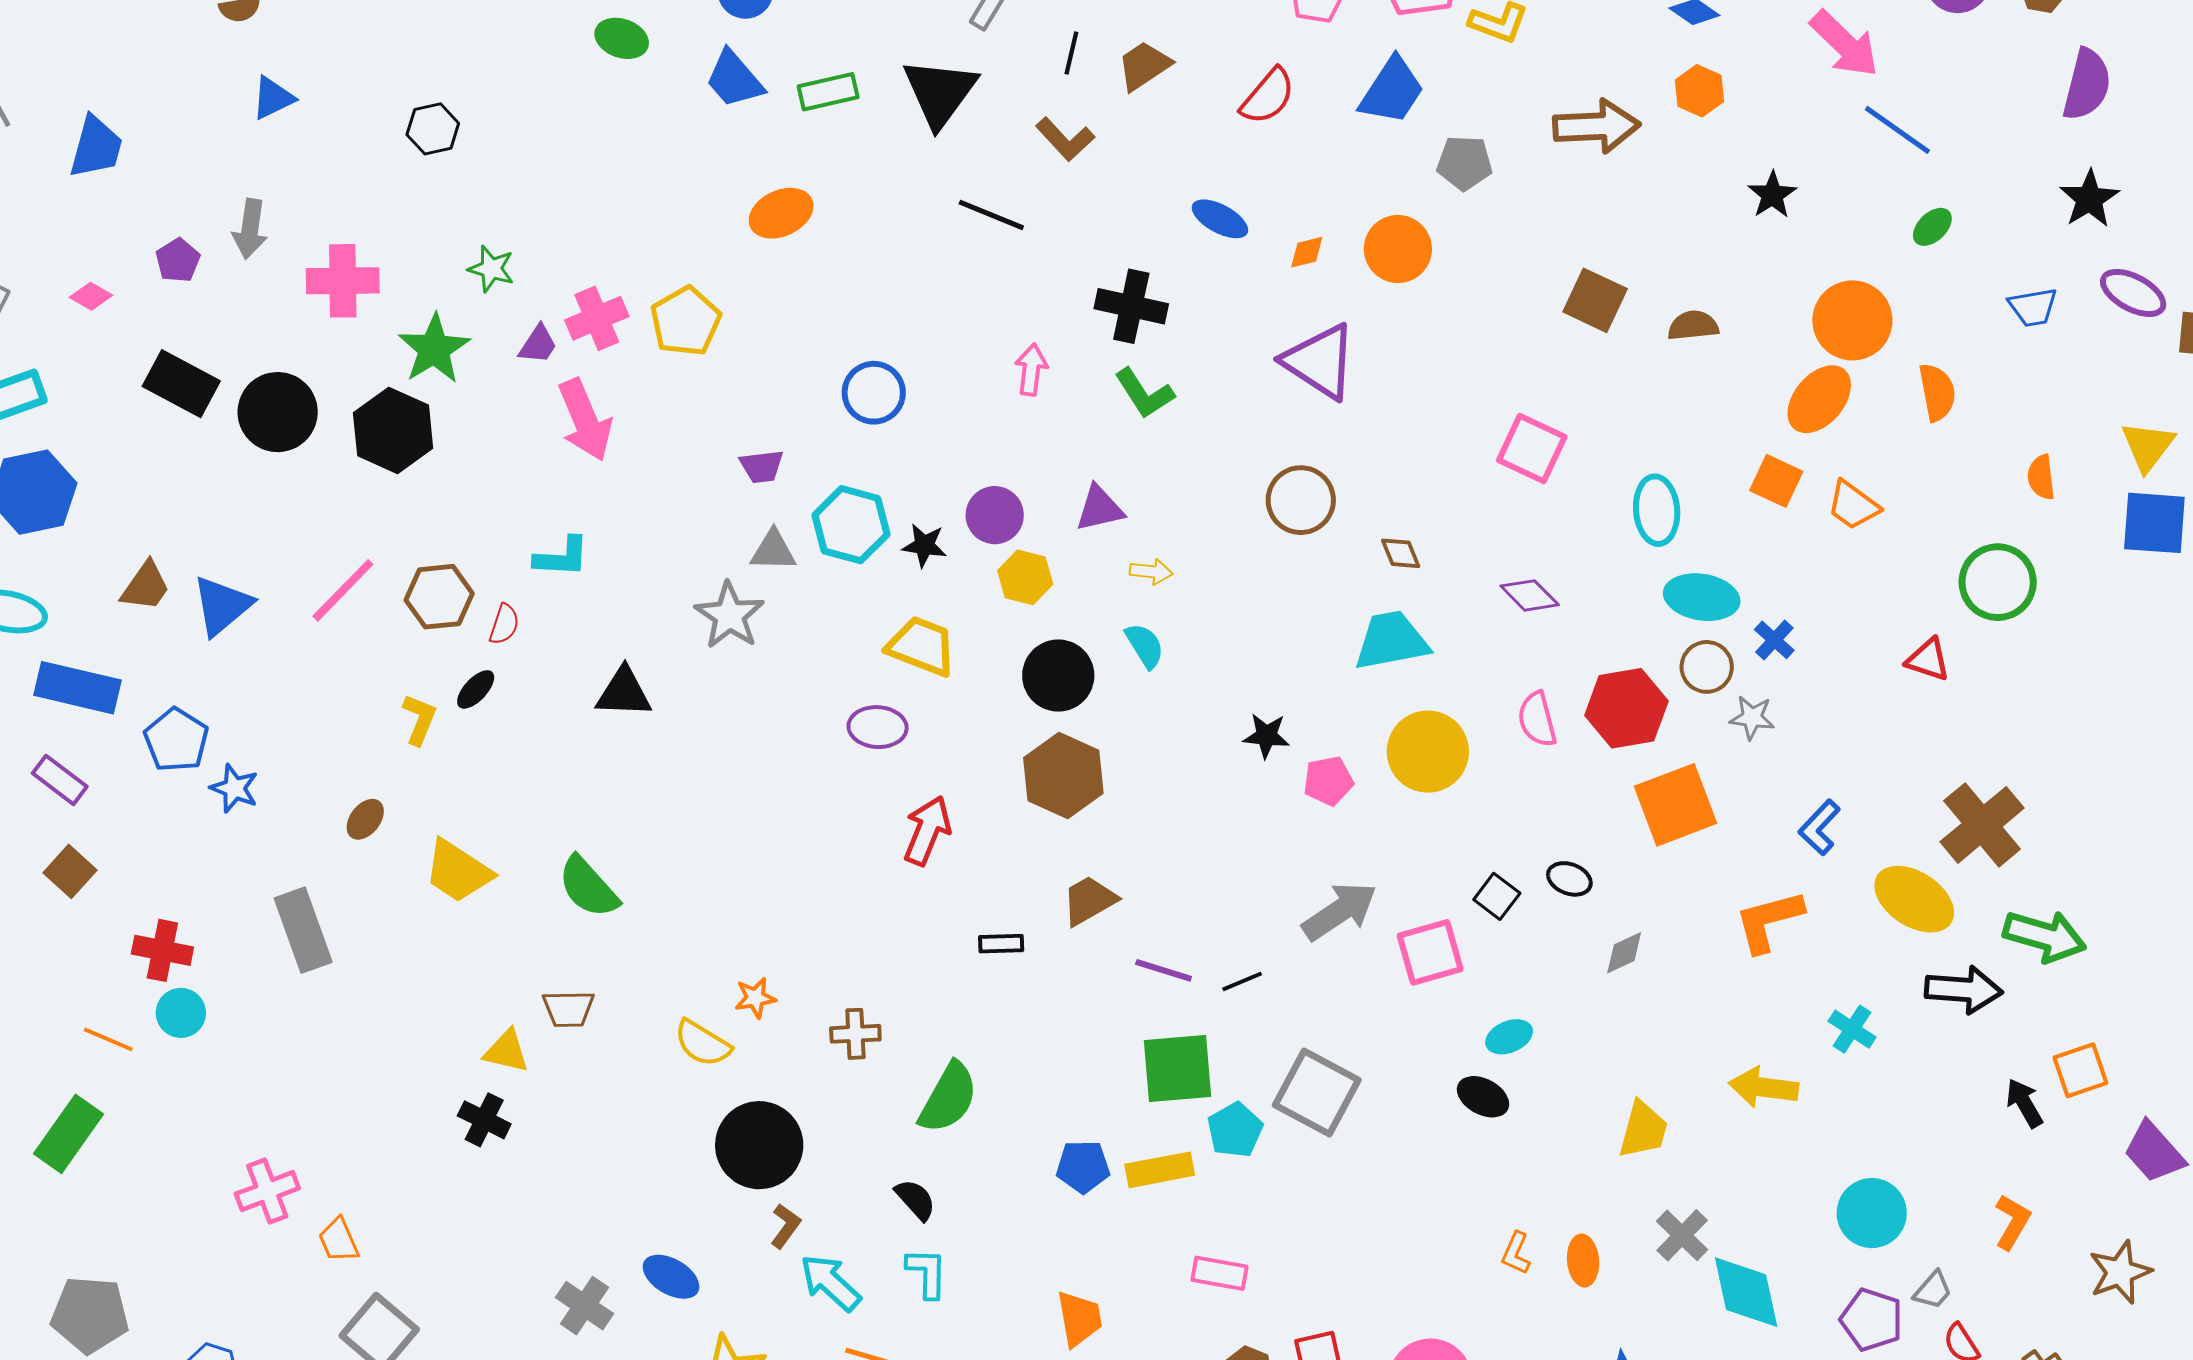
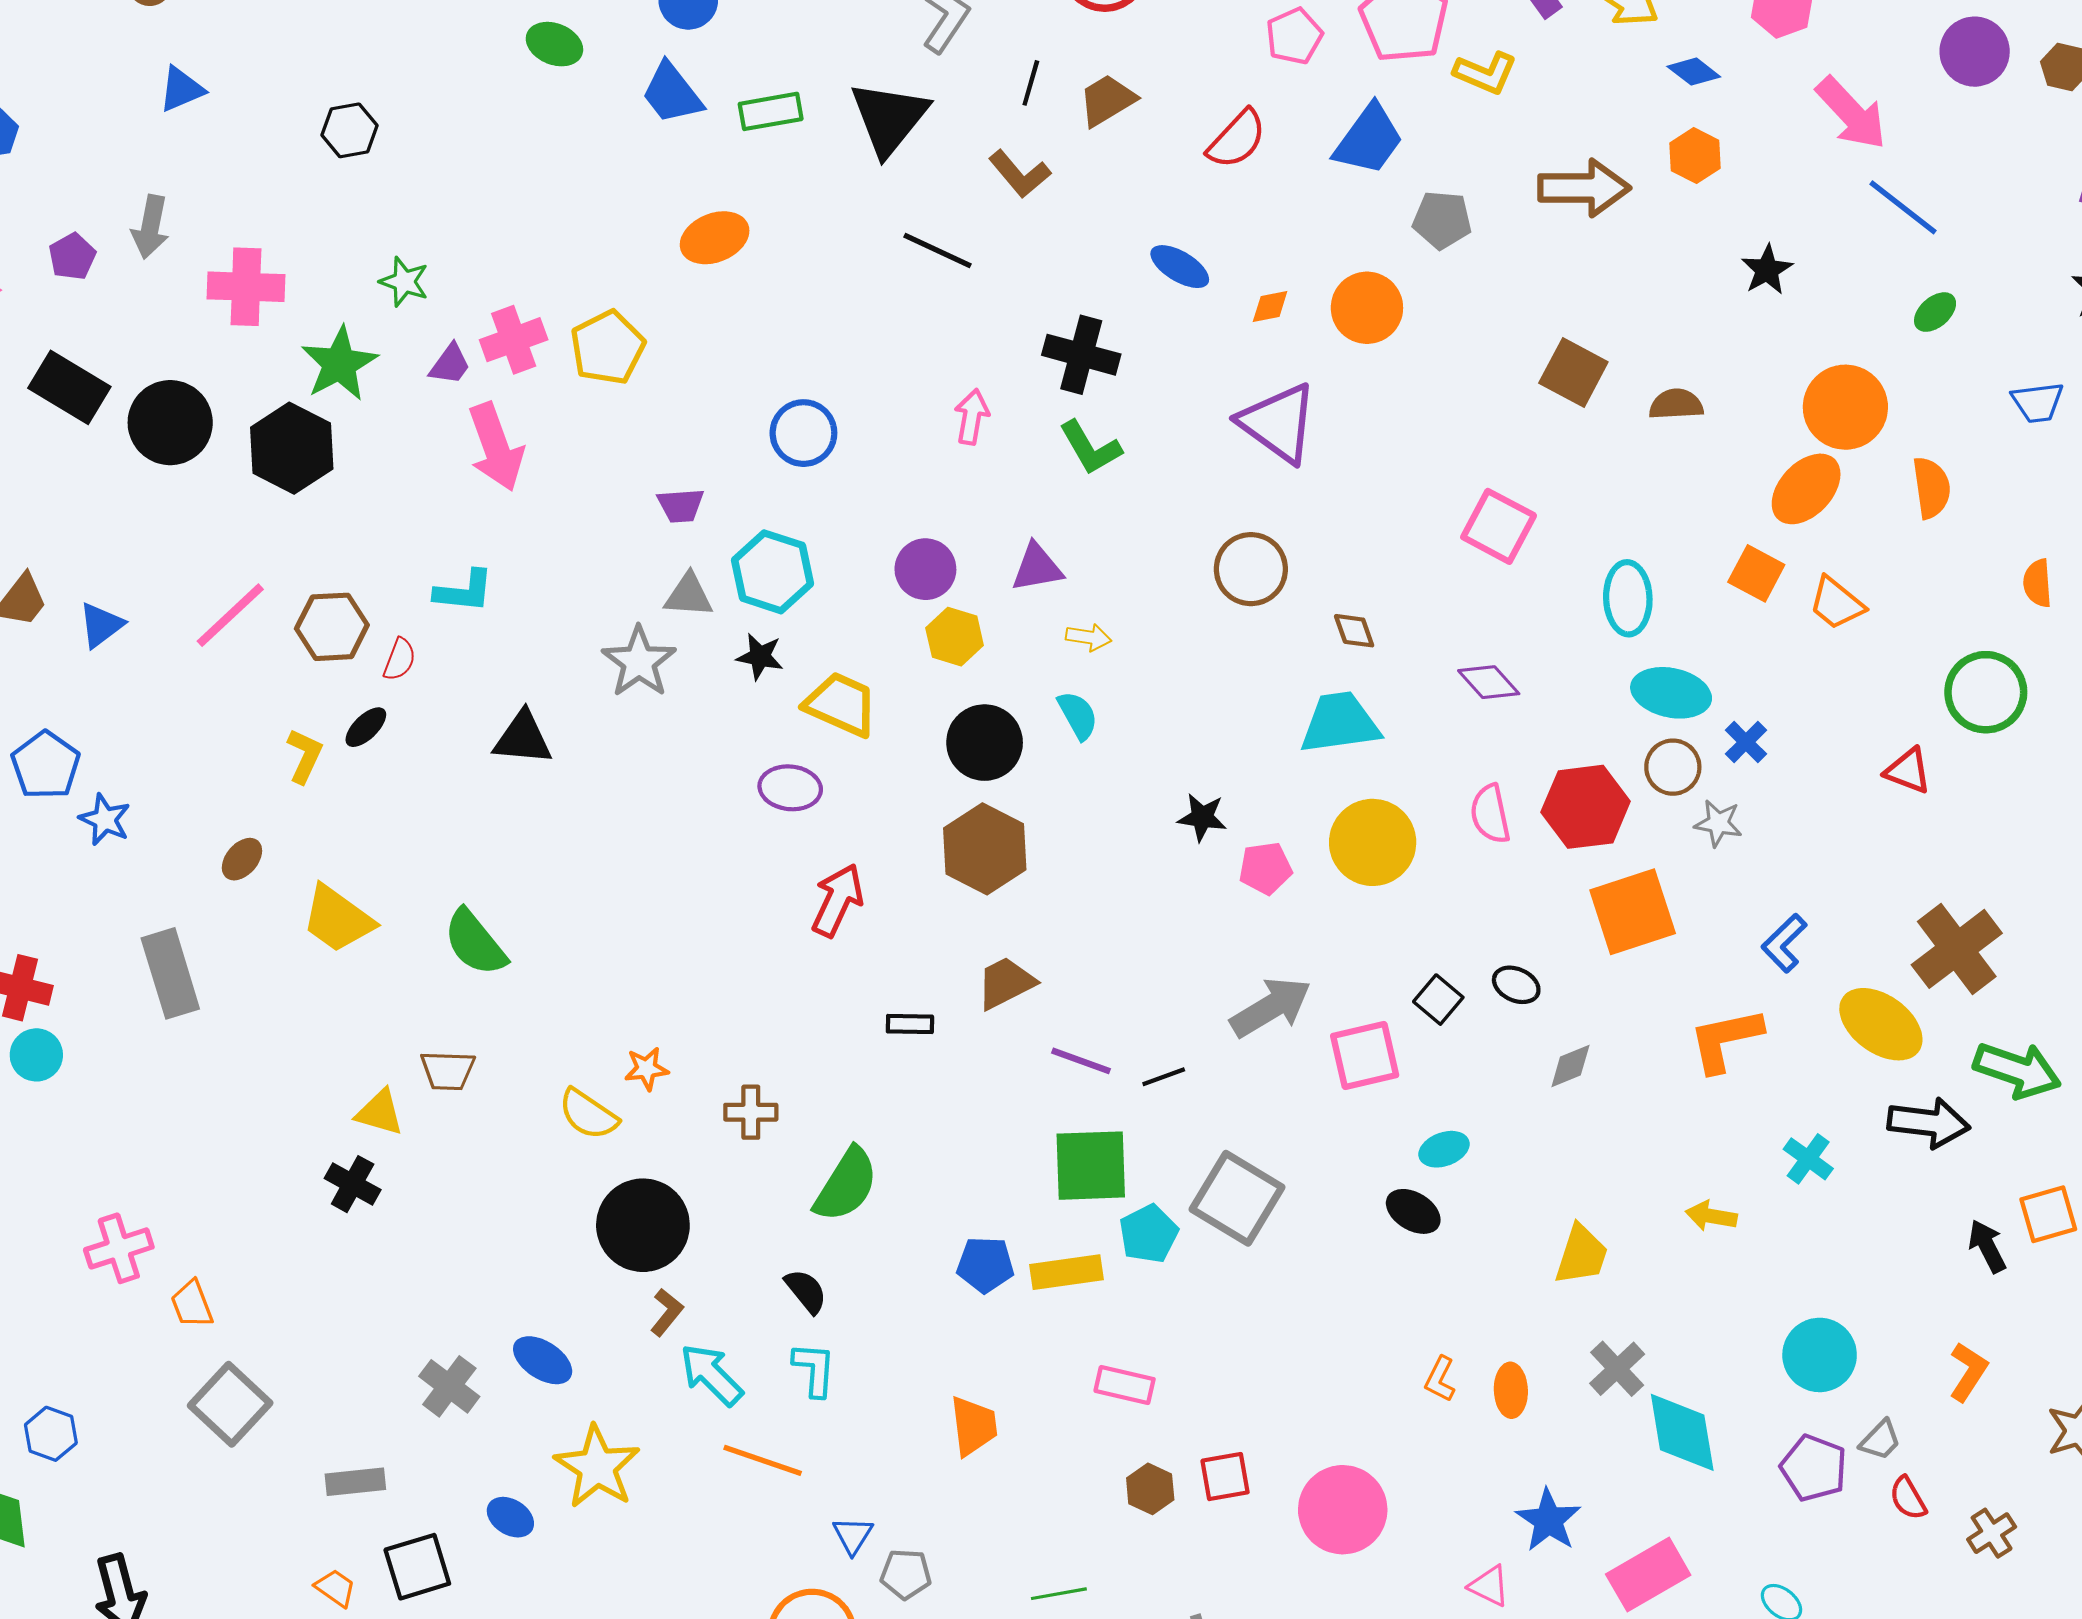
black star: (924, 545) -> (760, 657), moved
blue triangle: (222, 606) -> (101, 625), size x0.7
yellow arrow: (1763, 1087) -> (1711, 1216), size x0.7

